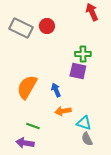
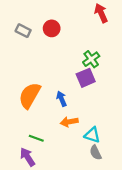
gray rectangle: (21, 28) -> (23, 31), size x0.6
green cross: (83, 54) -> (91, 59), turned -35
purple square: (78, 71) -> (86, 78), turned -36
purple arrow: (25, 143) -> (27, 157), turned 48

